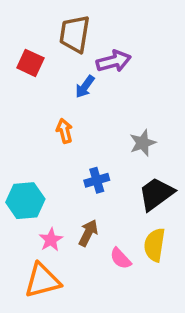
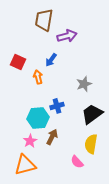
red square: (30, 63) -> (18, 62), moved
blue arrow: (85, 87) -> (51, 60), moved
cyan hexagon: (25, 201) -> (38, 118), moved
pink semicircle: (121, 258) -> (77, 162), moved

